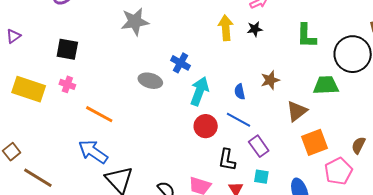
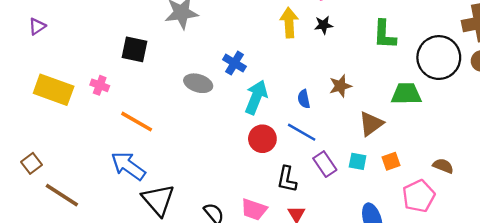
black square: (67, 49) -> (135, 49), moved
orange square: (314, 142) -> (391, 161), size x0.6
brown semicircle: (358, 145) -> (443, 166), turned 84
cyan square: (261, 177) -> (358, 161), moved

